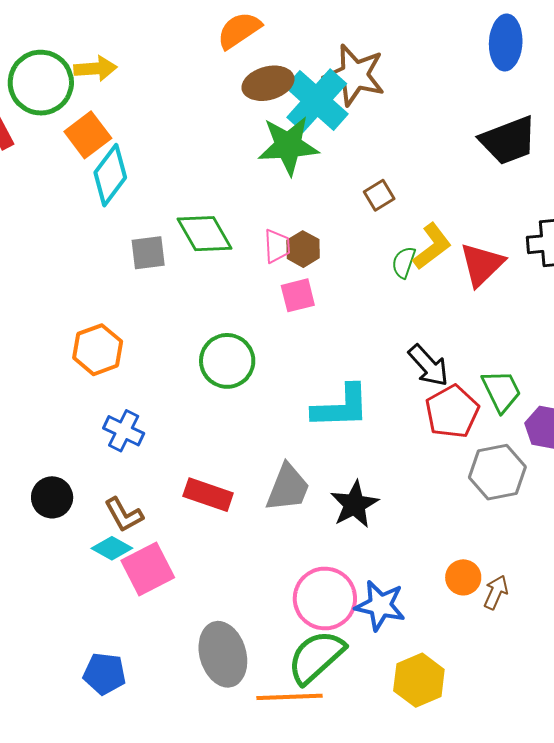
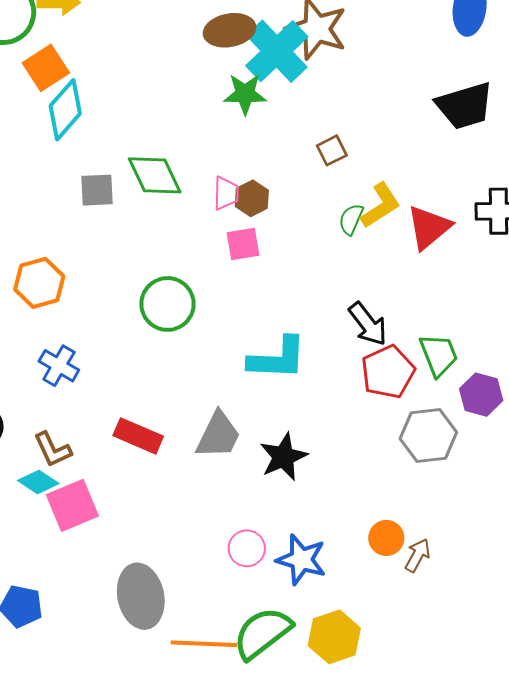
green star: (288, 146) -> (245, 94), size x0.7
pink circle: (325, 598) -> (247, 548), size x0.6
green semicircle: (316, 657) -> (262, 633), moved

